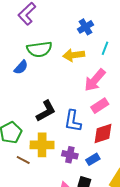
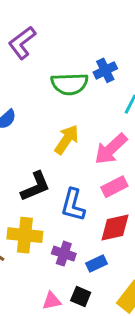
green semicircle: (39, 49) -> (70, 84), moved
yellow arrow: (74, 55) -> (67, 140), moved, turned 125

